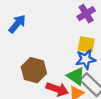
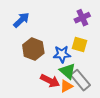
blue star: (86, 59) -> (62, 54), moved
brown hexagon: (34, 70) -> (33, 49), moved

